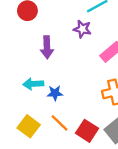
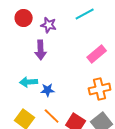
purple star: (82, 29) -> (49, 25), moved

